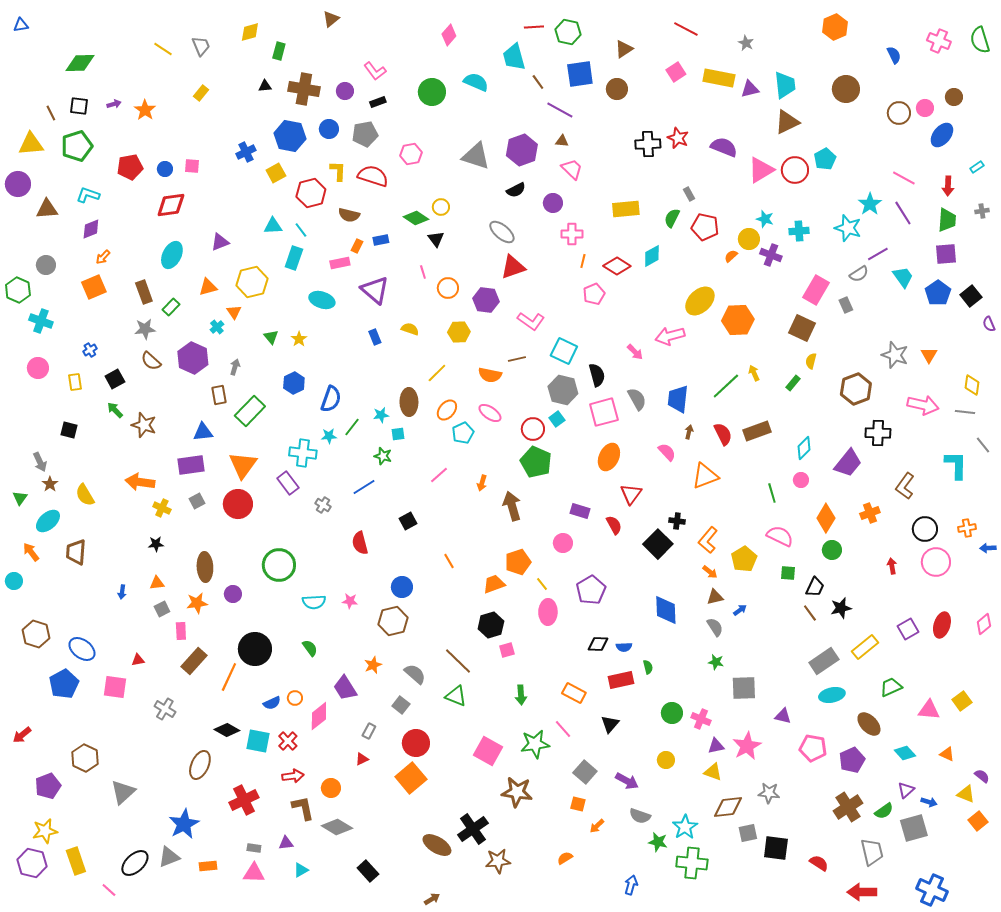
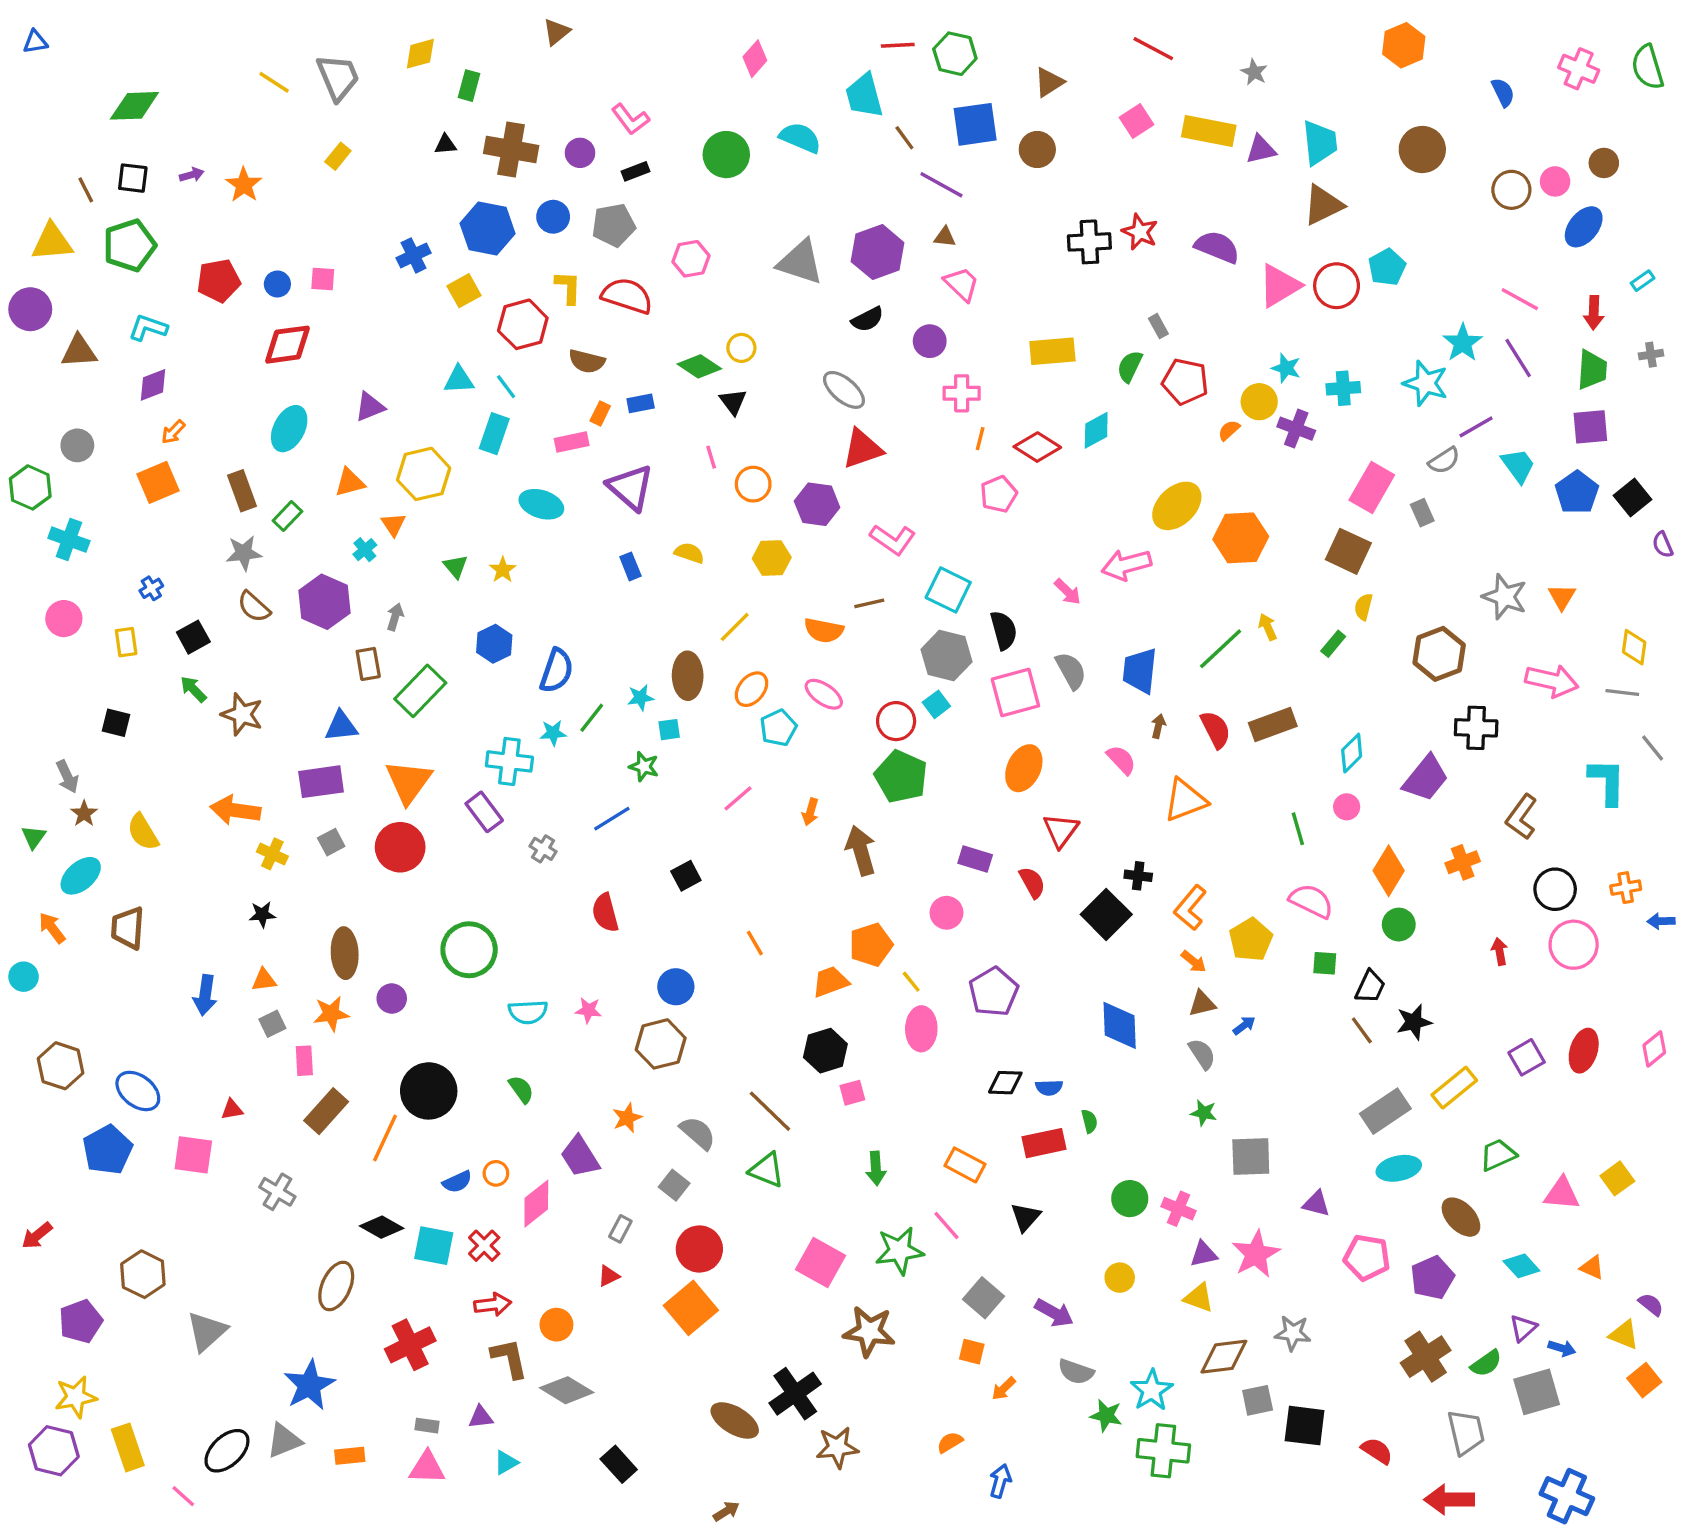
gray trapezoid: (201, 46) -> (338, 77), size x1.4
blue arrow: (122, 592) -> (205, 995), size x1.6
blue arrow: (631, 885) -> (1000, 1481), moved

